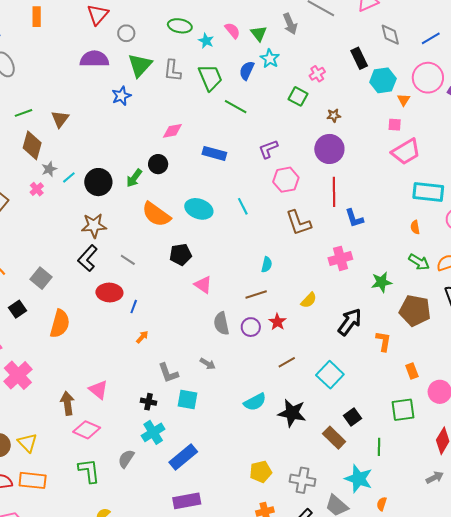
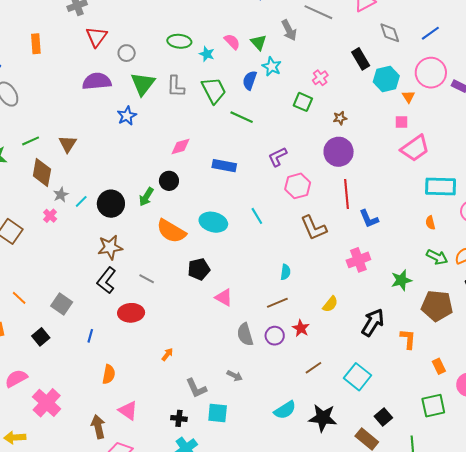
blue line: (134, 307) -> (90, 336), moved
orange semicircle: (60, 324) -> (109, 374), moved, size x0.7

